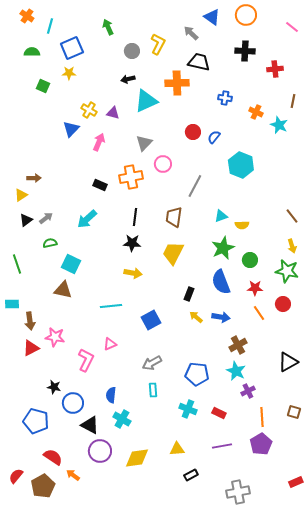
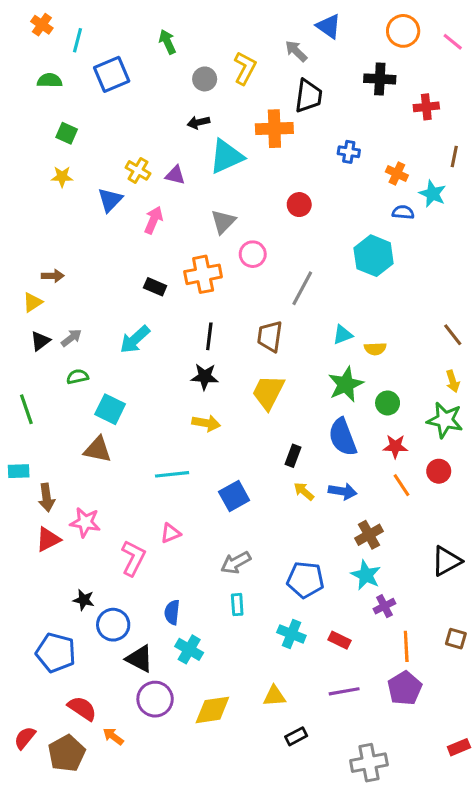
orange circle: (246, 15) -> (403, 31), moved
black trapezoid: (199, 62) -> (309, 96), turned 85
yellow star: (69, 73) -> (62, 177), moved
blue semicircle: (214, 137) -> (403, 212), moved, turned 56

